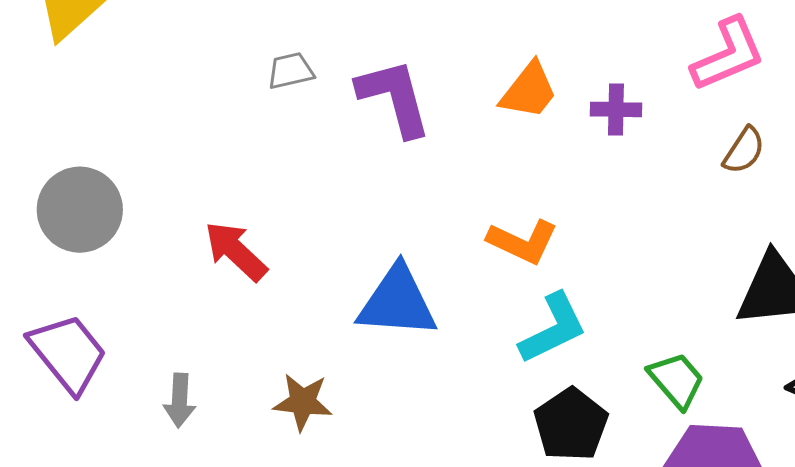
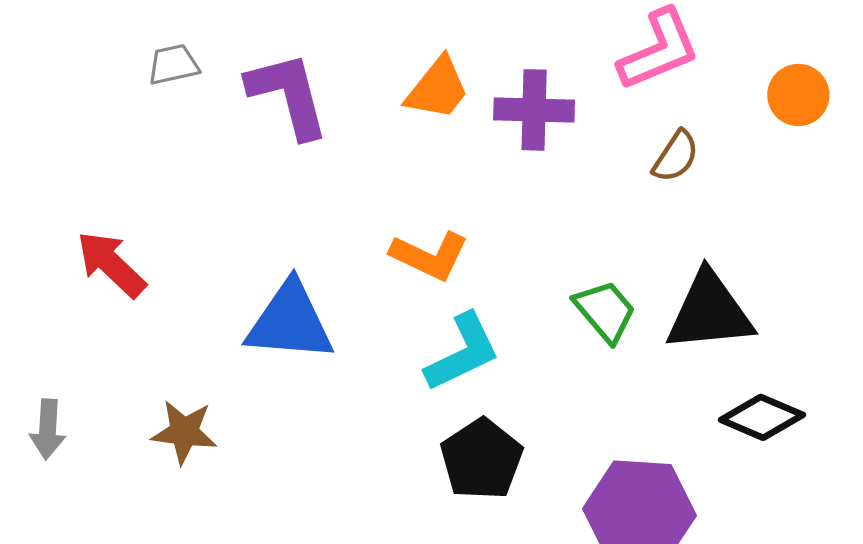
purple cross: (616, 109) -> (534, 110), size x1.4
green trapezoid: (676, 380) -> (605, 311), moved

